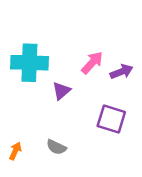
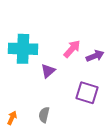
gray semicircle: (56, 147) -> (44, 115), turned 77

